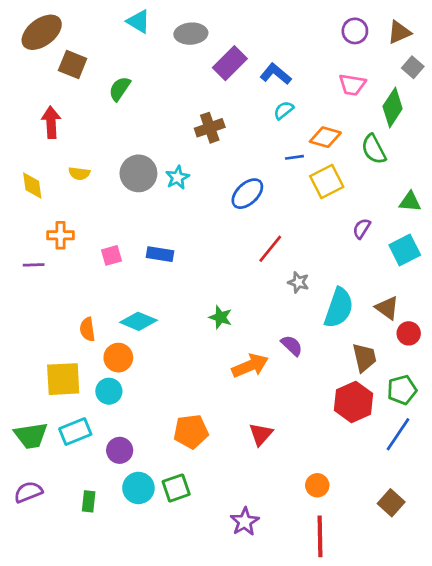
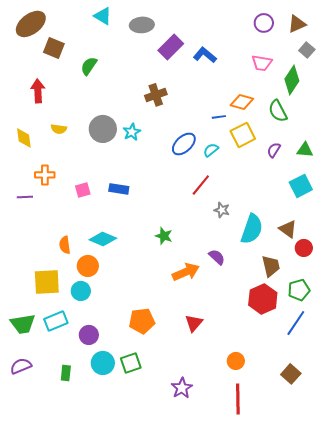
cyan semicircle: (284, 110) -> (211, 150), moved
purple semicircle: (362, 229) -> (274, 150), moved

